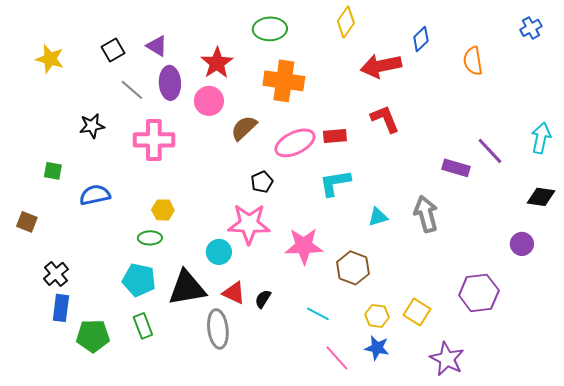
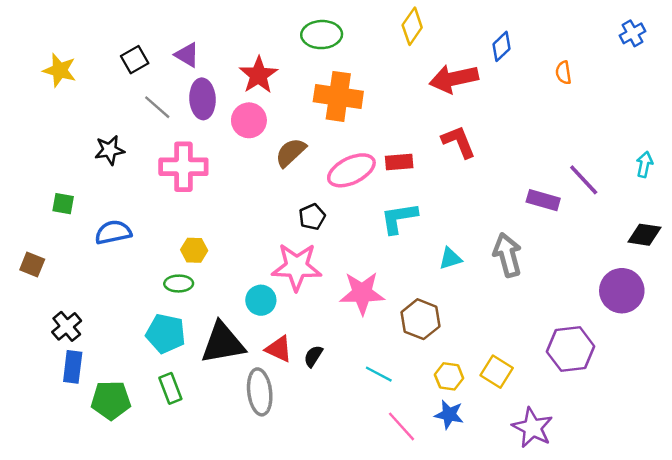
orange semicircle: (473, 61) -> (563, 73), size x0.7
cyan arrow: (541, 138) -> (644, 164), size x0.7
purple circle: (522, 244) -> (622, 291), size x1.6

